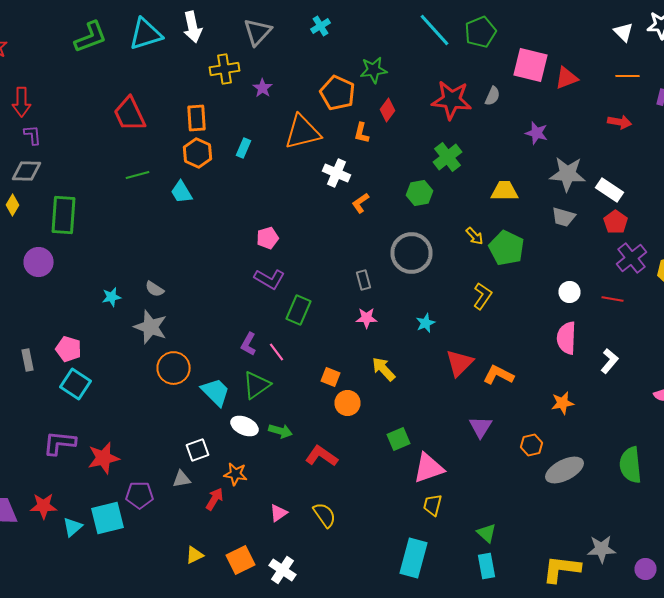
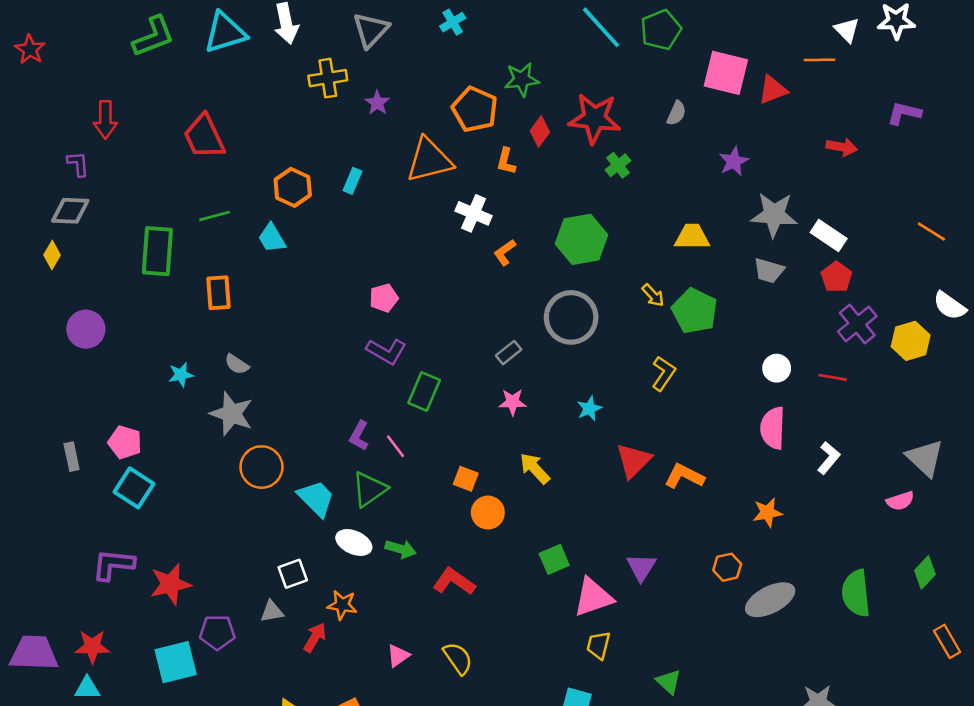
orange line: (628, 76) -> (820, 60), moved
red star: (452, 100) -> (595, 118), moved
red arrow: (22, 102) -> (105, 120), moved
orange rectangle: (196, 118) -> (219, 293), moved
purple star: (536, 133) -> (734, 161), turned 30
green cross: (448, 157) -> (618, 165), moved, size x0.7
green hexagon: (420, 193) -> (581, 239), size x1.5
green rectangle: (64, 215) -> (157, 251), moved
gray rectangle: (364, 280) -> (509, 353), turned 66
purple triangle: (480, 427) -> (641, 567), moved
cyan triangle: (72, 527) -> (87, 688), moved, turned 40

